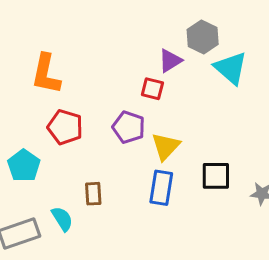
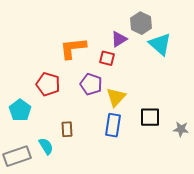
orange L-shape: (46, 74) -> (73, 48), moved, turned 72

